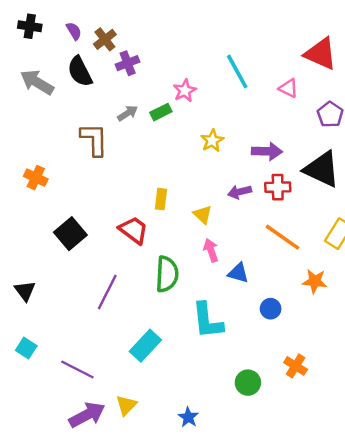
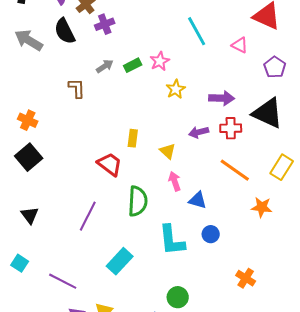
pink star: (185, 91) -> (160, 61), moved
brown L-shape: (94, 139) -> (77, 88), size x0.7
black square: (70, 234) -> (29, 157), moved
black triangle: (25, 291) -> (30, 215), moved
blue circle: (271, 309) -> (211, 234), moved
green circle: (248, 383) -> (178, 297), moved

